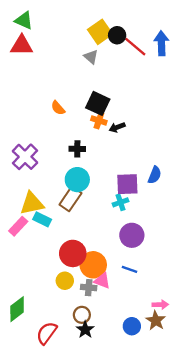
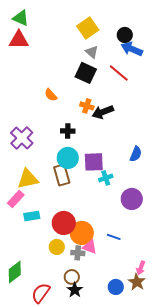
black circle: (117, 35) -> (125, 35), moved
blue arrow: (161, 43) -> (132, 49), moved, turned -65
red line: (135, 47) -> (119, 73), moved
gray triangle: (91, 57) -> (92, 52), moved
black square: (98, 103) -> (86, 73), moved
black arrow: (117, 127) -> (103, 112), size x1.5
purple square: (127, 184) -> (94, 162), moved
brown rectangle: (70, 199) -> (62, 175), turned -50
cyan rectangle: (42, 219) -> (32, 216), moved, turned -35
purple circle: (132, 235) -> (132, 199), moved
pink arrow: (160, 305) -> (141, 268), turned 112

